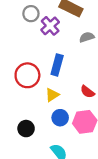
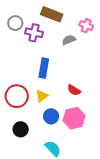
purple cross: (50, 26) -> (34, 33), turned -30
red circle: (27, 75) -> (17, 96), moved

